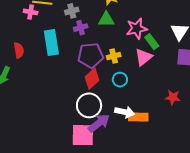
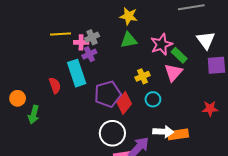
pink cross: (31, 12) -> (81, 42), moved
purple cross: (81, 28) -> (89, 54), moved
red semicircle: (19, 50) -> (55, 85), moved
purple pentagon: (91, 55) -> (108, 94), moved
white circle: (89, 105) -> (112, 133), moved

